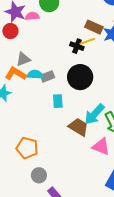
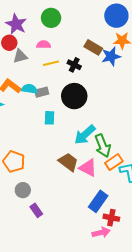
pink semicircle: (32, 16) -> (44, 45), moved
yellow line: (87, 41) -> (51, 63), moved
gray triangle: (23, 59) -> (20, 56), moved
brown trapezoid: (78, 127) -> (68, 162), moved

